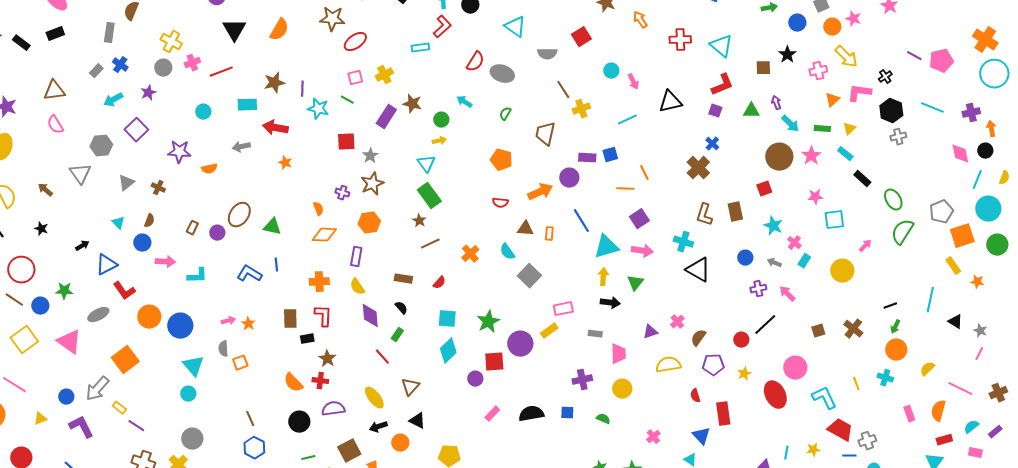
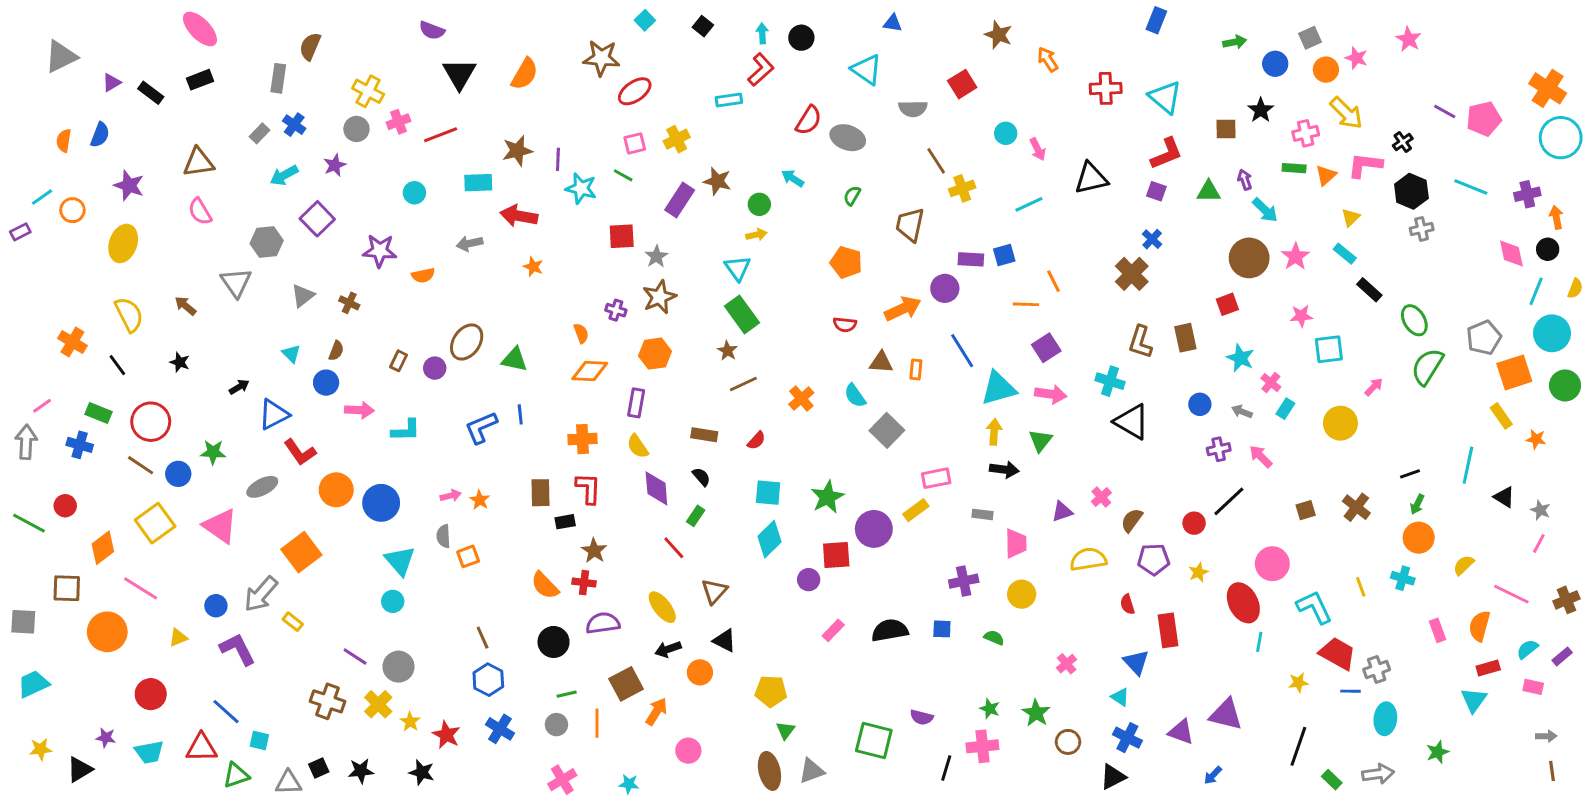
green rectangle: (822, 129) -> (1294, 168), moved
blue L-shape: (249, 274) -> (481, 427), turned -55
purple line: (136, 426) -> (355, 656), moved
cyan line: (786, 453) -> (1259, 642), moved

